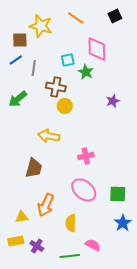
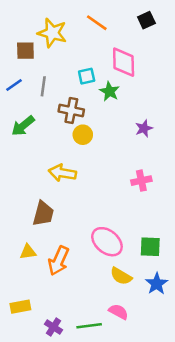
blue line: (16, 60) -> (14, 85), moved
pink cross: (86, 156) -> (141, 181), moved
yellow triangle: (22, 217) -> (28, 252), moved
yellow semicircle: (71, 223) -> (121, 276), moved, turned -60
purple cross: (37, 246) -> (53, 327), moved

